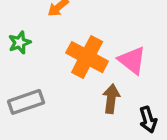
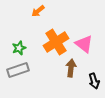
green star: (20, 43) -> (19, 48), moved
orange cross: (87, 57) -> (56, 42), turned 30

